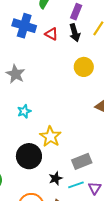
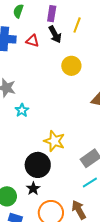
cyan star: (24, 111) -> (22, 110), moved
black star: (56, 178) -> (33, 189), moved

